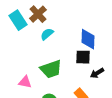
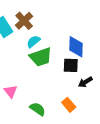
green trapezoid: (51, 69) -> (41, 57), moved
pink triangle: (25, 82) -> (11, 91), turned 40

